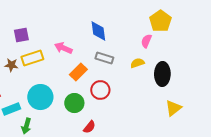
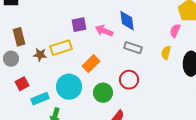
purple square: (21, 35) -> (79, 25), moved
pink arrow: (63, 48) -> (104, 31), moved
yellow semicircle: (137, 63) -> (166, 53), turned -56
orange rectangle: (78, 72) -> (91, 64), moved

